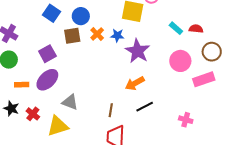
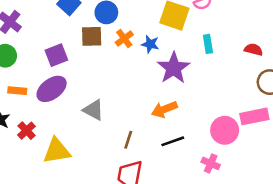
cyan rectangle: (176, 28) -> (208, 44), moved, turned 32
pink circle: (180, 61) -> (225, 130), moved
gray triangle: (70, 102) -> (93, 110), moved
pink cross: (186, 120) -> (211, 163), moved

